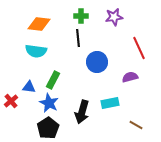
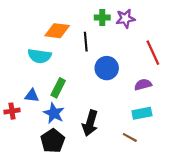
green cross: (81, 16) -> (102, 17), moved
orange diamond: (39, 24) -> (57, 31), moved
red cross: (11, 101) -> (12, 111), turned 32
cyan rectangle: (110, 103) -> (142, 113), moved
brown line: (136, 125) -> (130, 137), moved

